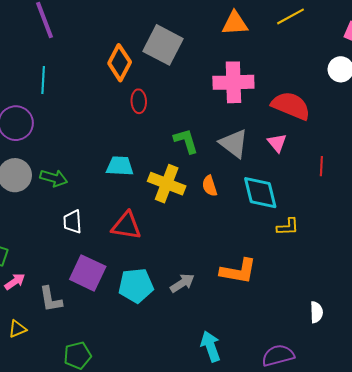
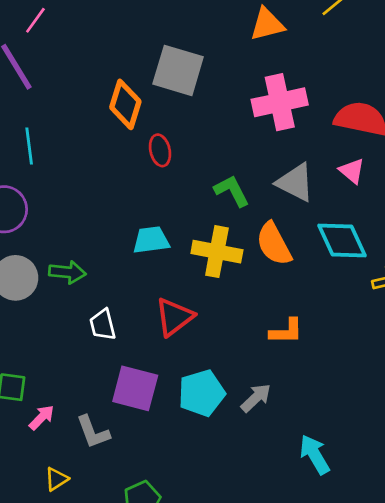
orange semicircle: (210, 186) -> (274, 244), size x1.6
red triangle: (126, 226) -> (174, 317), turned -36
orange L-shape: (238, 271) -> (286, 331), moved, size x0.7
gray arrow: (182, 283) -> (256, 398), moved

